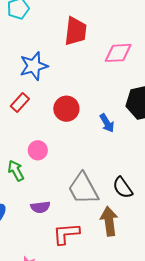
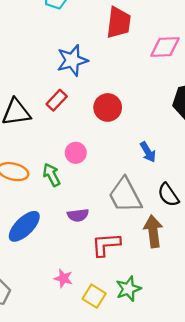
blue arrow: (107, 123) -> (148, 152), moved

